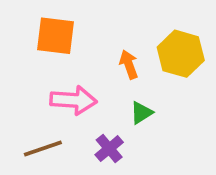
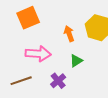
orange square: (55, 36) -> (28, 18), turned -30

